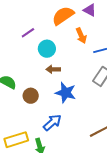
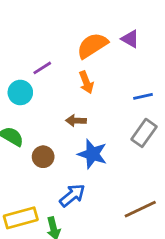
orange arrow: (81, 36) -> (86, 82), moved
cyan circle: (47, 49) -> (20, 92), moved

